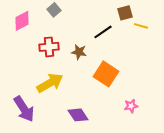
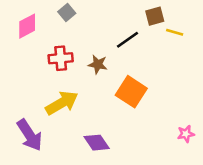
pink star: (131, 106) -> (186, 134), moved

